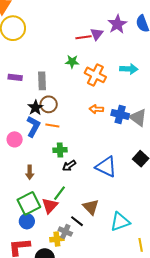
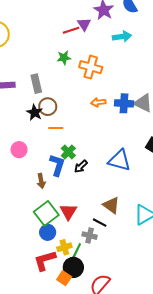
cyan arrow: (129, 69) -> (122, 37), moved
blue L-shape: (33, 126) -> (57, 165), moved
green cross: (60, 150) -> (68, 152), turned -32
green line: (60, 193) -> (77, 251), moved
yellow cross: (57, 239) -> (64, 247), moved

